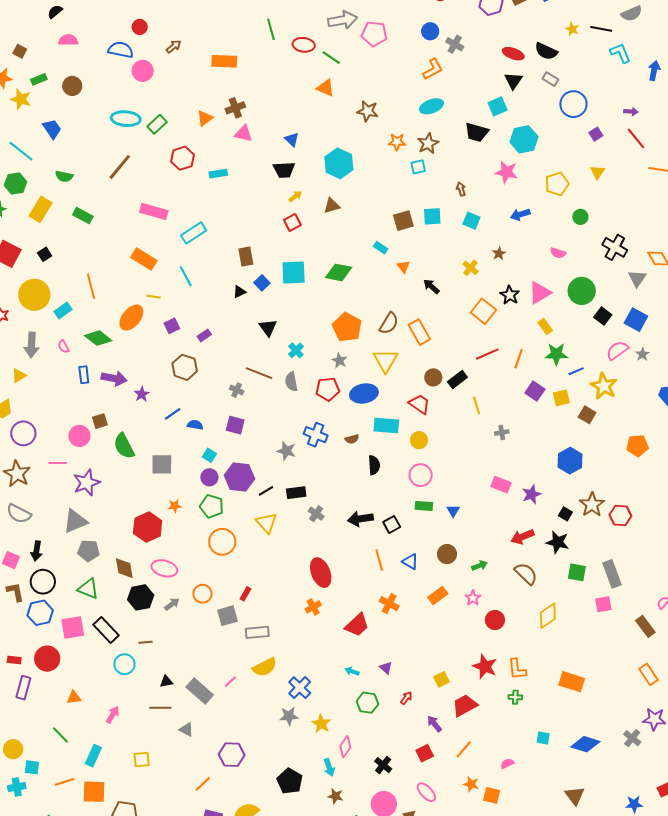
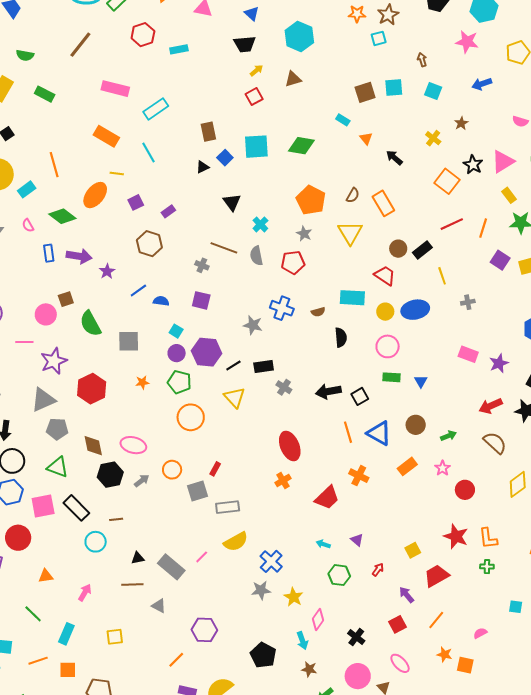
brown semicircle: (389, 323) -> (353, 195), size x0.7
blue ellipse: (364, 394) -> (415, 310), moved
red hexagon: (148, 527) -> (92, 389), moved
blue triangle: (410, 562) -> (379, 433), size x1.5
orange square: (94, 792) -> (68, 670), size x0.7

